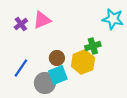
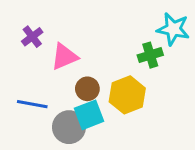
pink triangle: (42, 20) -> (64, 57), moved
green cross: (93, 46) -> (150, 55), moved
blue line: (21, 68) -> (32, 104), turned 66

